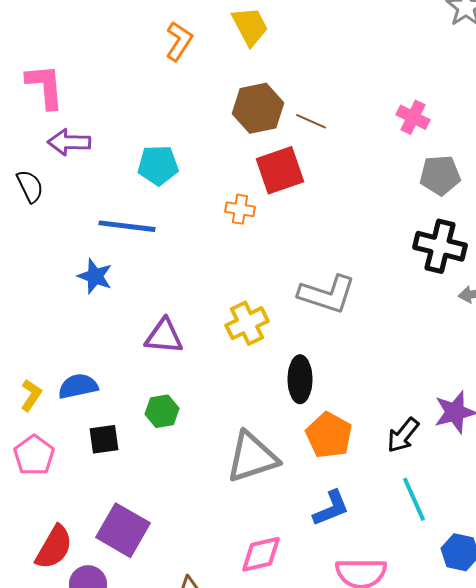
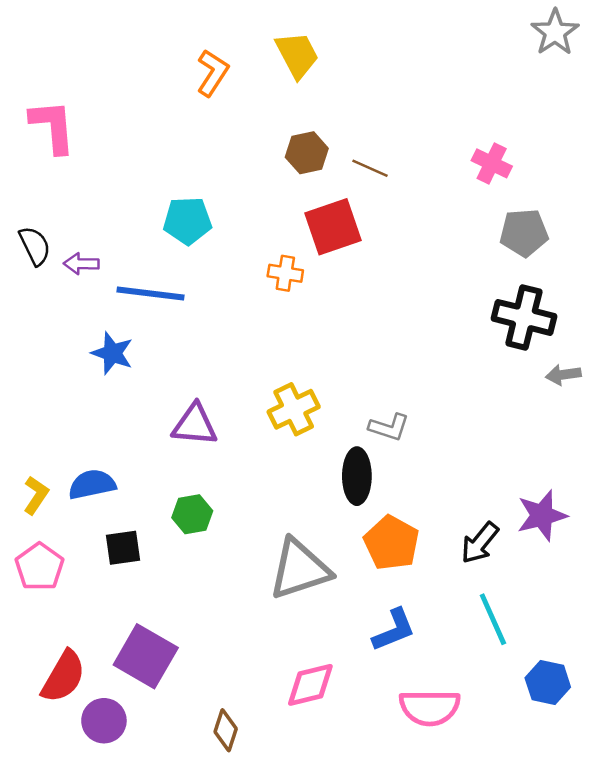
brown hexagon: (258, 108) -> (307, 153), size x0.7
purple arrow: (69, 142) -> (81, 264), moved, size x0.7
gray L-shape: (327, 294) -> (389, 427), moved, size x0.6

